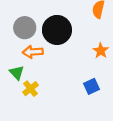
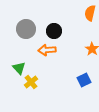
black circle: (57, 30) -> (54, 31), size x0.6
orange arrow: (33, 52) -> (47, 50), moved

